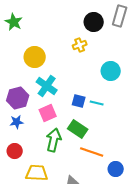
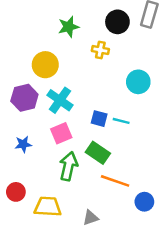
green star: (14, 22) -> (69, 27), moved, turned 30
yellow cross: (80, 45) -> (100, 50), turned 32
purple hexagon: (18, 98) -> (24, 98), moved
red circle: (15, 151) -> (16, 192), moved

